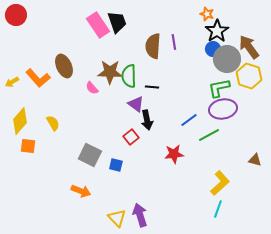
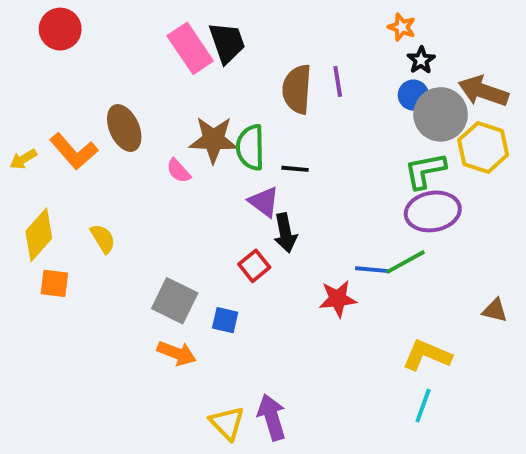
red circle: (16, 15) -> (60, 29), moved
black star: (217, 31) -> (421, 60), size x0.6
brown arrow: (249, 47) -> (483, 91), turned -35
blue line: (189, 120) -> (373, 270), moved, turned 42
yellow L-shape: (220, 183) -> (427, 355), turned -115
orange arrow: (81, 191) -> (177, 353), moved

